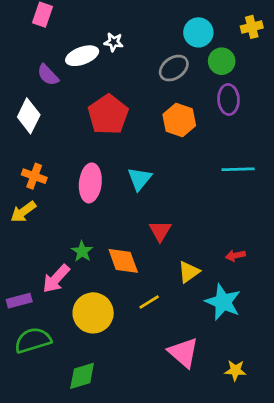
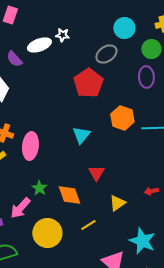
green circle: (222, 61) -> (151, 49), moved
red pentagon: (108, 115) -> (88, 83), moved
orange hexagon: (179, 120) -> (122, 118), moved
pink ellipse: (90, 183) -> (30, 146), moved
cyan star: (223, 302) -> (142, 241), moved

